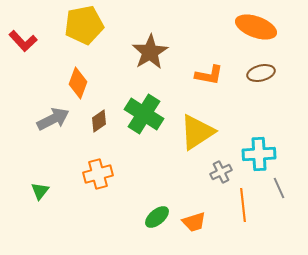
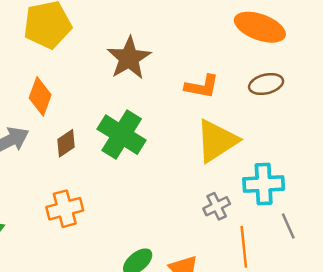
yellow triangle: (197, 132) -> (217, 141), moved

